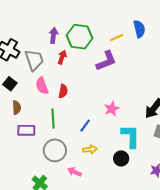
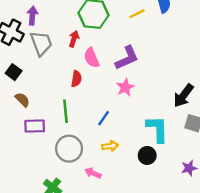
purple arrow: (53, 35) -> (32, 16), moved
purple L-shape: (106, 61) -> (127, 58), moved
pink semicircle: (42, 86) -> (92, 58), moved
brown semicircle: (17, 108) -> (22, 100), turned -40
pink star: (112, 109) -> (125, 87), moved

